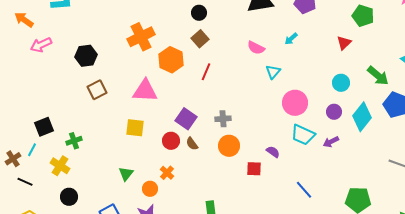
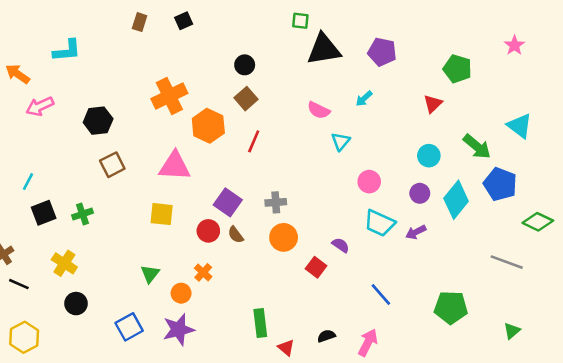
pink circle: (295, 103) -> (369, 182), size x0.7
green cross: (74, 141) -> (82, 214), moved
cyan line: (32, 150) -> (28, 182), moved
red square: (254, 169) -> (316, 267), turned 35

